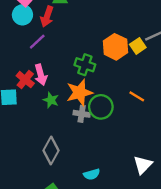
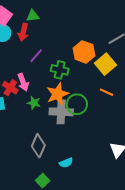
purple line: (37, 42) -> (36, 56), moved
yellow square: (138, 46) -> (105, 64), moved, size x1.5
gray cross: (82, 114) -> (61, 112), size x1.6
cyan semicircle: (92, 174) -> (66, 163), moved

